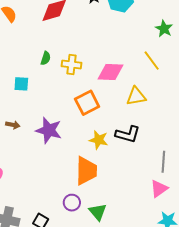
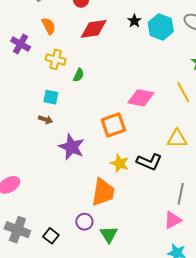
yellow cross: (72, 65) -> (56, 59), moved
yellow triangle: (136, 96) -> (177, 139), moved
brown arrow: (13, 125) -> (45, 120), moved

